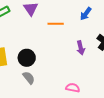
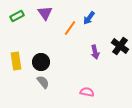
blue arrow: (86, 14) -> (89, 18), moved
orange line: (56, 24) -> (70, 28), turned -56

